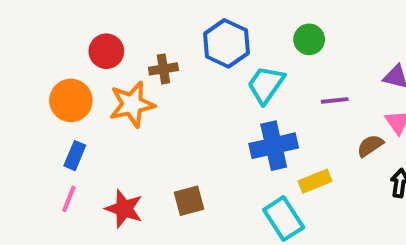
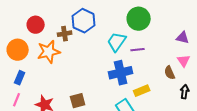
green circle: (309, 39) -> (139, 19), size x1.5
blue hexagon: (226, 43) -> (84, 21), moved
purple line: (335, 100) -> (138, 50), moved
brown semicircle: (370, 146) -> (170, 73), turned -80

